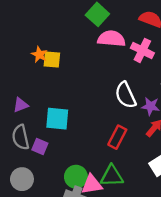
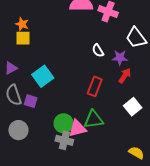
yellow square: (52, 60) -> (23, 38), moved
white semicircle: (126, 95) -> (98, 50), size x0.6
cyan square: (57, 119) -> (43, 76), turned -35

